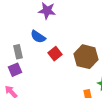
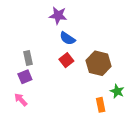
blue semicircle: (38, 37) -> (67, 38), moved

